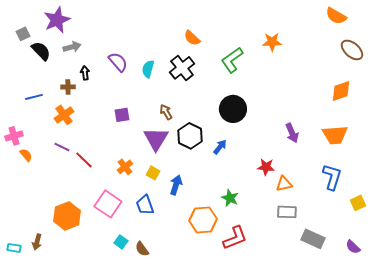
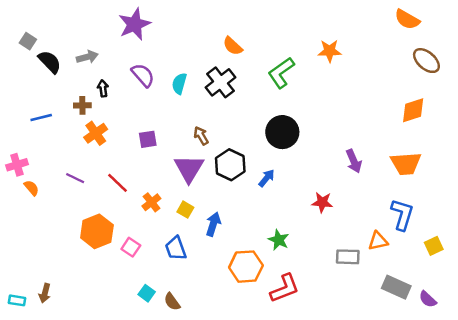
purple star: (57, 20) -> (134, 24), moved
gray square: (23, 34) -> (28, 41), turned -32
orange cross: (64, 115) -> (96, 133), moved
red line: (84, 160) -> (118, 183), moved
orange triangle: (284, 184) -> (378, 241), moved
pink square: (108, 204) -> (131, 247), size x0.6
orange hexagon: (67, 216) -> (97, 231), moved
gray rectangle: (313, 239) -> (396, 287), moved

